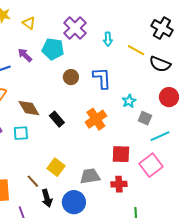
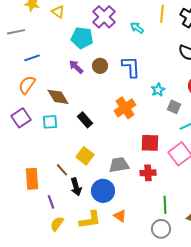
cyan arrow: (108, 39) -> (137, 28), turned 128
yellow line: (136, 50) -> (162, 14), moved, turned 66
purple arrow: (25, 55) -> (76, 67), moved
black rectangle: (57, 119) -> (85, 120), moved

